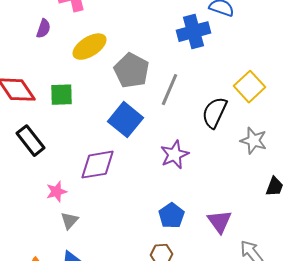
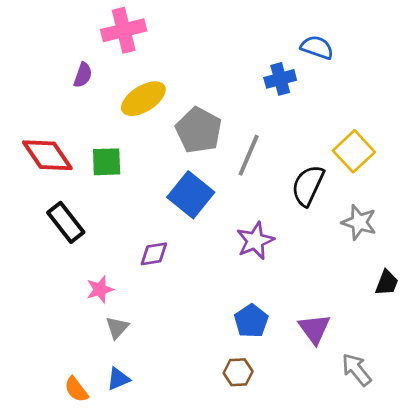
blue cross: (194, 32) -> (280, 79), size x0.7
purple diamond: (98, 165) -> (154, 254), size x0.6

